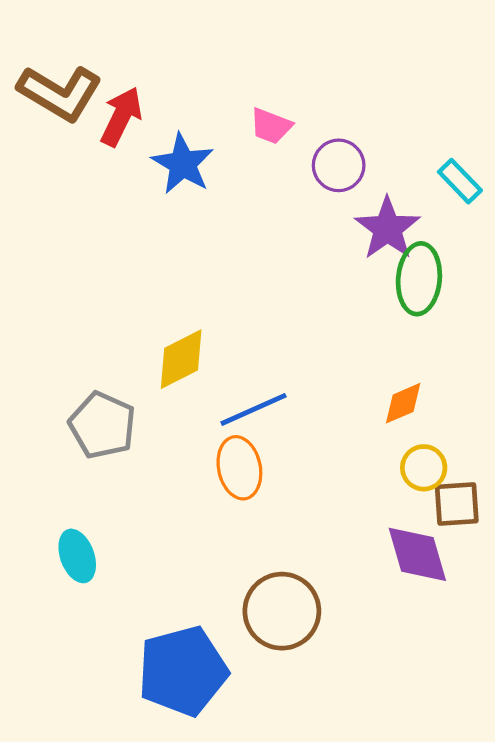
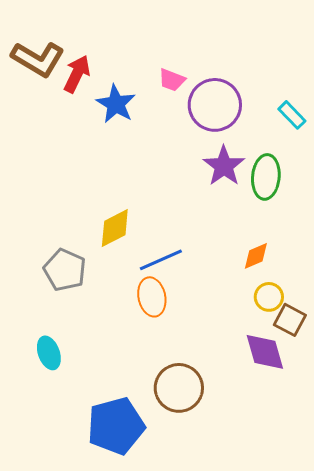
purple circle: (339, 165) -> (215, 105), size x1.6
purple star: (387, 228) -> (224, 166), moved
brown square: (457, 504) -> (290, 320), turned 32

